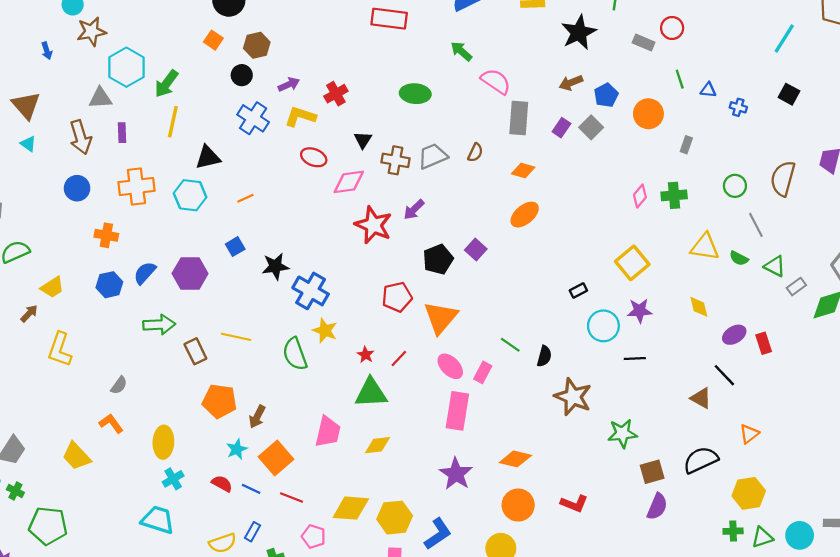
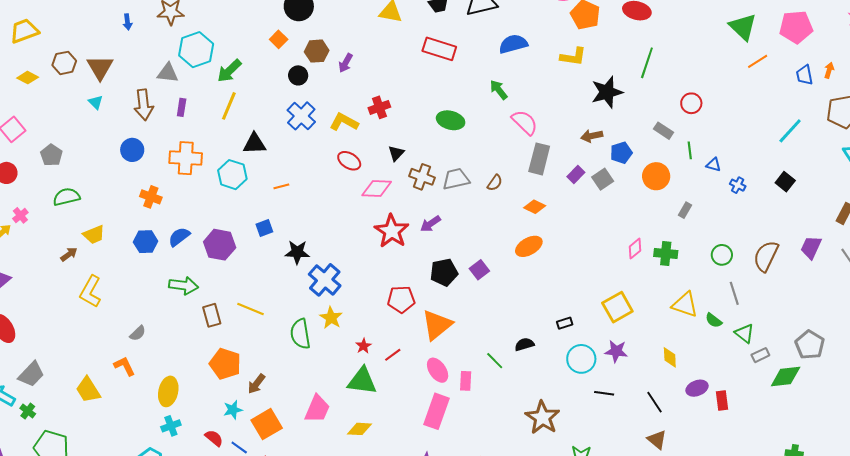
gray rectangle: (644, 43) -> (664, 131), moved
purple arrow: (289, 84) -> (346, 63), moved, turned 132
black semicircle: (544, 356) -> (524, 344), moved, turned -132
pink rectangle: (483, 372) -> (466, 381), turned -36
black line: (724, 375) -> (654, 402), moved

